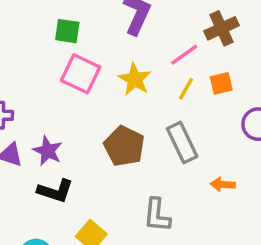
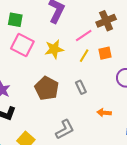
yellow star: (135, 79) -> (54, 49), turned 30
gray rectangle: (182, 143) -> (81, 87), size x0.6
gray L-shape: (157, 215) -> (65, 129), turned -125

